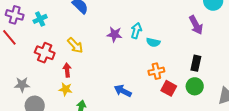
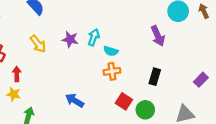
yellow arrow: (75, 45) -> (38, 44), moved
orange cross: (156, 71) -> (112, 71), moved
green circle: (195, 86) -> (145, 110), moved

